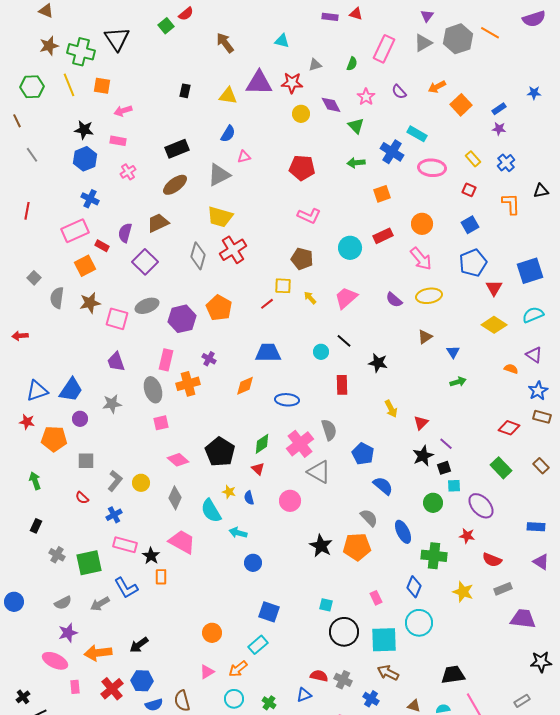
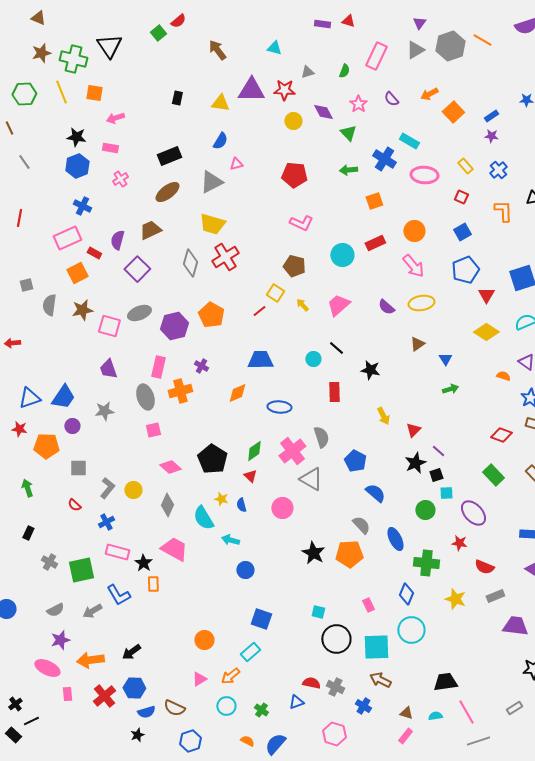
gray square: (34, 278) -> (26, 285), turned 32
yellow square: (283, 286) -> (275, 293), turned 30
brown semicircle: (182, 701) -> (174, 708), turned -50

